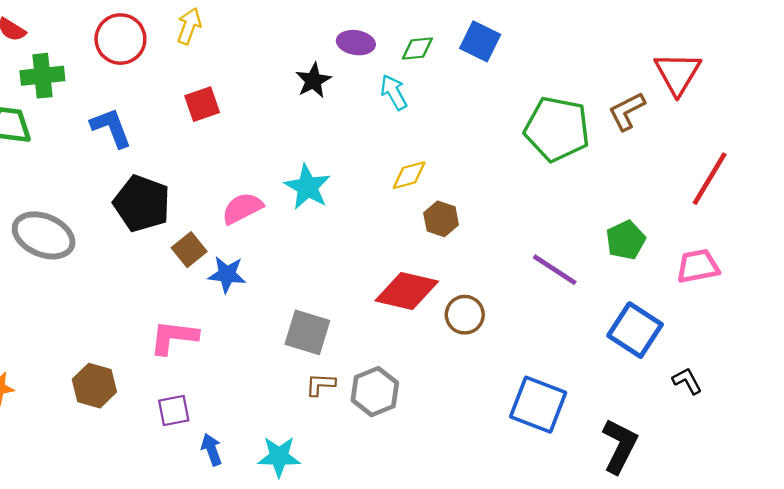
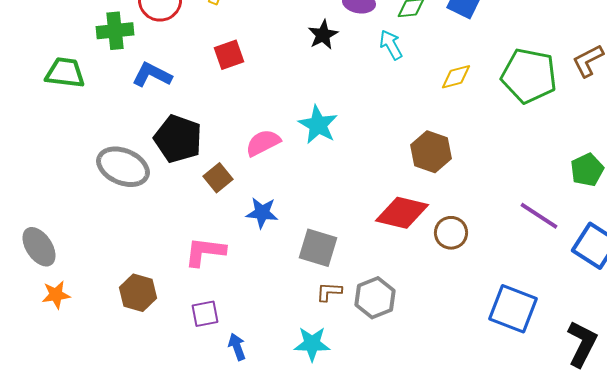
green cross: (42, 76) -> (115, 31), moved
blue L-shape: (111, 128) -> (152, 75), turned -42
yellow diamond: (409, 175) -> (456, 77), moved
brown hexagon: (441, 219) -> (431, 152), size x1.4
gray ellipse: (44, 235) -> (123, 167), moved
purple line: (555, 270) -> (539, 216), moved
blue star: (227, 274) -> (262, 213), moved
cyan star: (279, 457) -> (312, 344), moved

